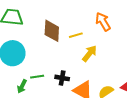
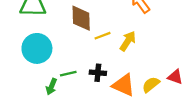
yellow line: (76, 35) -> (102, 36), moved

